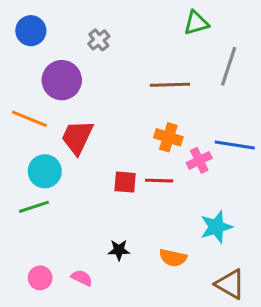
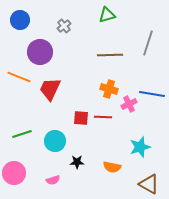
green triangle: (196, 23) -> (107, 15), moved
cyan circle: (45, 171) -> (55, 141), moved
pink circle: (40, 278) -> (14, 173), moved, size x1.5
pink semicircle: (82, 278) -> (53, 180), turned 136

